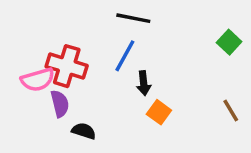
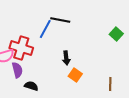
blue line: (125, 56) -> (45, 29), moved
brown line: (231, 110) -> (110, 84), moved, turned 32

